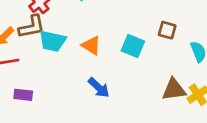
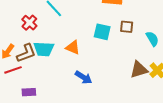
brown L-shape: (32, 27) -> (26, 53), moved
cyan square: (133, 46) -> (102, 32), moved

